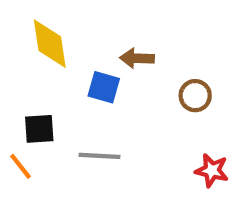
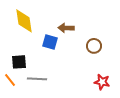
gray line: (100, 156) -> (37, 79), moved

